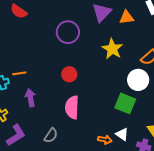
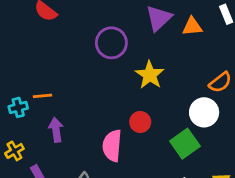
yellow star: (112, 49) -> (150, 75), moved
red circle: (69, 74) -> (140, 122), moved
green square: (125, 103) -> (185, 144), turned 30

